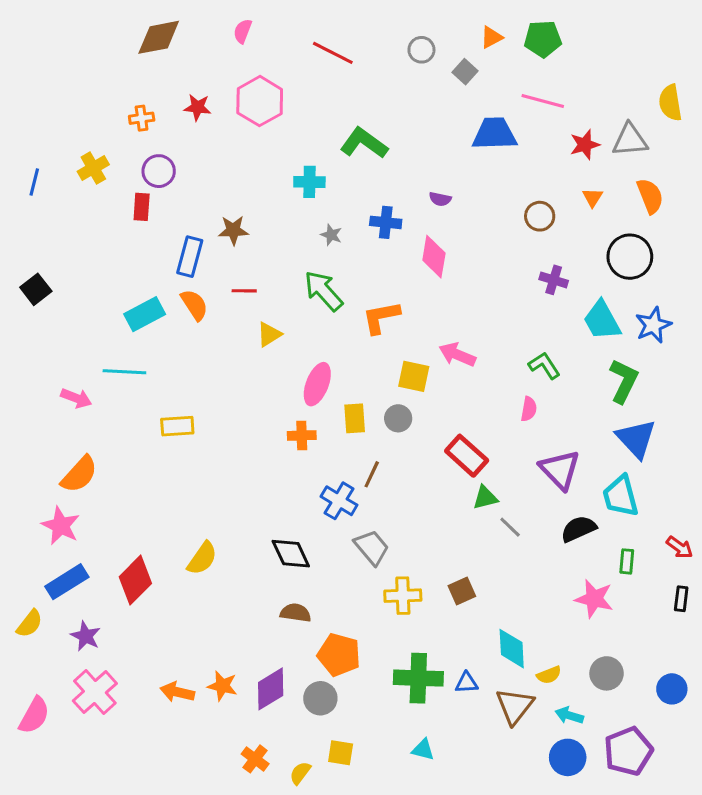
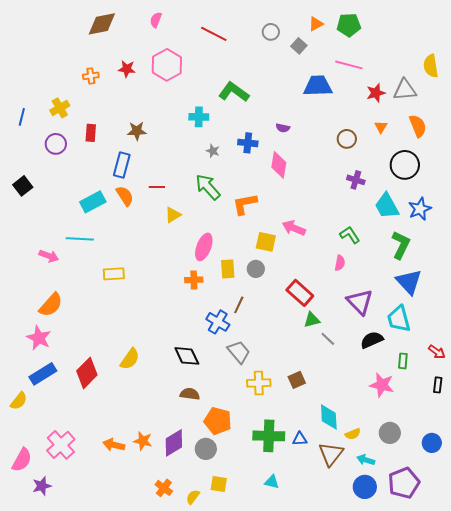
purple circle: (159, 171) -> (56, 144), moved
brown star: (233, 230) -> (137, 131), moved
purple star: (86, 636) -> (42, 486), moved, turned 30

